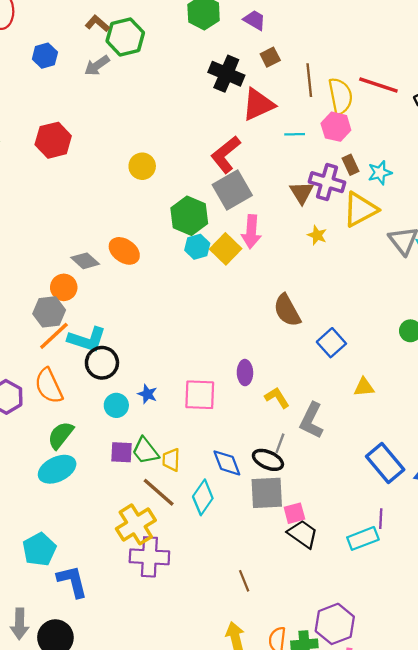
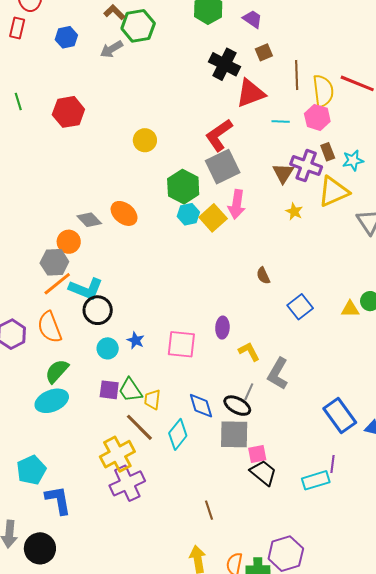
brown semicircle: (287, 310) -> (263, 276), size x0.6
yellow triangle: (364, 387) -> (350, 309), moved
purple cross: (149, 557) -> (127, 483), turned -32

